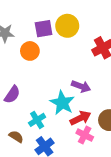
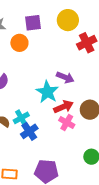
yellow circle: (67, 26) -> (68, 20), moved
cyan cross: (37, 120) -> (21, 118), moved

